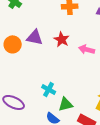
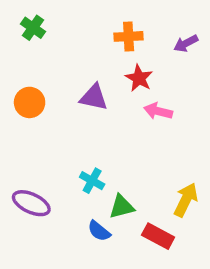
purple triangle: (35, 37) -> (94, 97), moved
red star: (62, 39) -> (139, 78), moved

